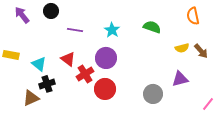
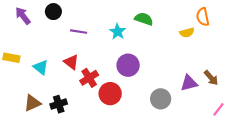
green semicircle: (152, 27) -> (144, 19), moved
yellow semicircle: (182, 48) -> (187, 33), moved
brown arrow: (201, 51) -> (211, 78), moved
purple circle: (106, 58) -> (128, 65), moved
black cross: (47, 84) -> (59, 104), moved

